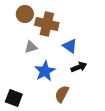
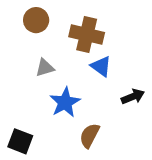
brown cross: (47, 24) -> (87, 35), moved
black arrow: (79, 67) -> (133, 97), moved

